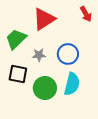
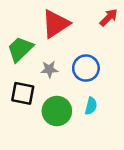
red arrow: (86, 14) -> (109, 18), turned -105
cyan semicircle: (72, 84) -> (91, 106), size x0.6

